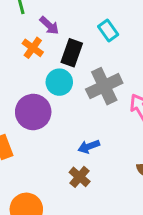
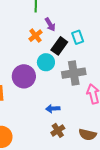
cyan rectangle: (108, 30) -> (78, 37), moved
brown cross: (80, 177) -> (58, 130), moved

